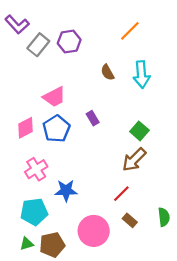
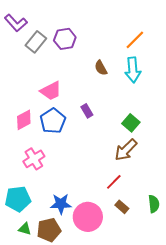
orange line: (130, 31) -> (135, 40), moved
blue star: (66, 190) -> (61, 204), moved
cyan pentagon: (34, 212) -> (18, 199), moved
green triangle: (27, 244) -> (25, 229), turned 32

